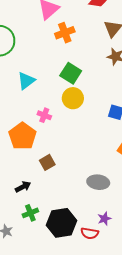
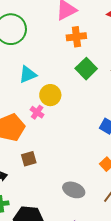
green square: (71, 73) -> (86, 69), moved
yellow circle: (73, 98) -> (50, 95), moved

